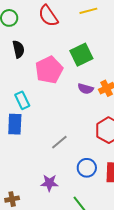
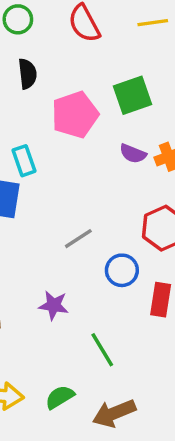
blue circle: (87, 168) -> (122, 270), moved

